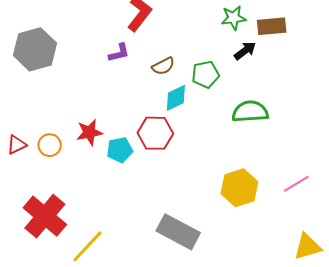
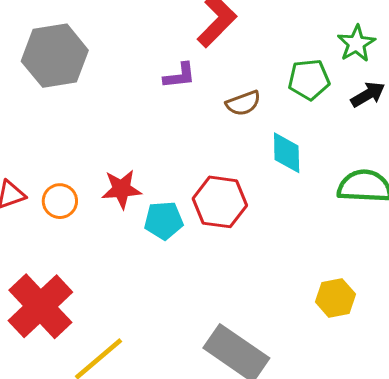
green star: (233, 18) -> (356, 44), turned -30
green pentagon: (205, 74) -> (309, 80), moved
cyan diamond: (176, 98) -> (287, 153), moved, turned -72
yellow hexagon: (239, 188) -> (335, 298), size x0.7

